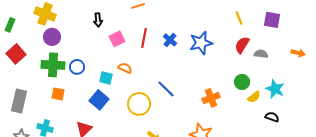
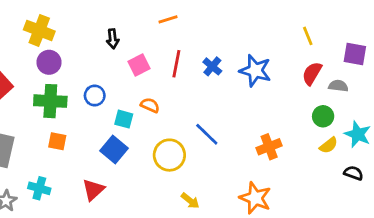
purple square: (272, 20) -> (355, 54), moved
blue star: (201, 43) -> (255, 71), turned 30
blue circle: (77, 67) -> (95, 96), moved
green circle: (242, 82) -> (323, 116), moved

